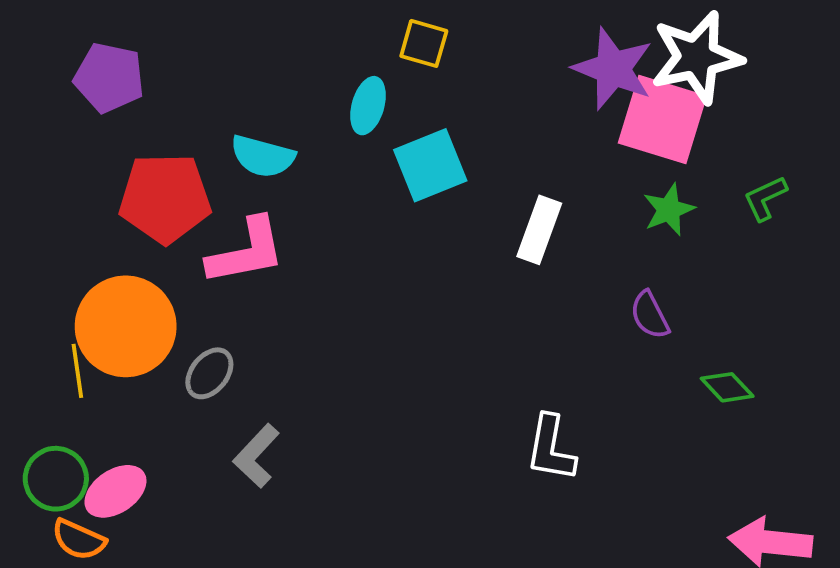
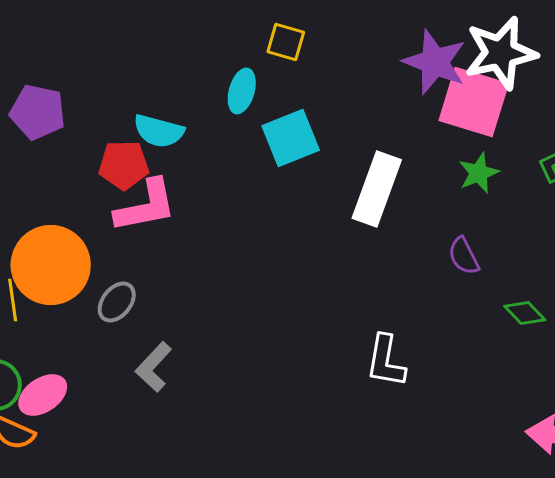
purple pentagon: (109, 78) -> (38, 112), moved
red pentagon: (165, 198) -> (124, 165), moved, size x0.7
white rectangle: (539, 230) -> (377, 189), size x1.4

